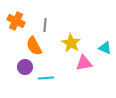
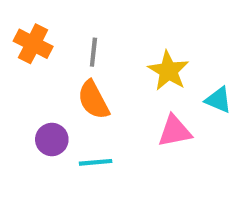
yellow star: (71, 43) -> (168, 71), moved
orange semicircle: (34, 46) -> (93, 100), moved

